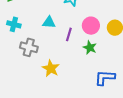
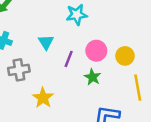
cyan triangle: (49, 22) -> (46, 42), turned 48
gray cross: (29, 47) -> (19, 70), turned -30

